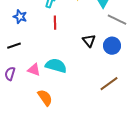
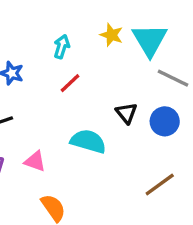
red line: (55, 23) -> (70, 83), turned 48
cyan semicircle: (56, 66) -> (88, 141), moved

